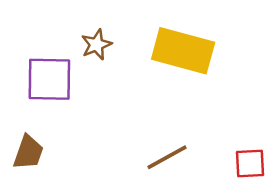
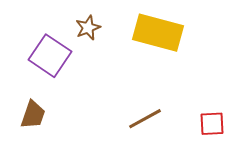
purple square: (49, 79) -> (50, 56), turned 33

